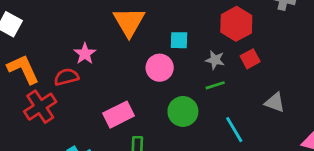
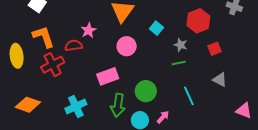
cyan square: (179, 40) -> (156, 28), turned 32
red square: (250, 59) -> (215, 49), moved
pink circle: (160, 68) -> (127, 46), moved
green circle: (183, 111) -> (146, 91), moved

